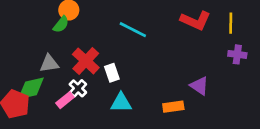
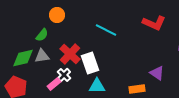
green semicircle: (61, 24) -> (42, 35), moved
white rectangle: (112, 73) -> (90, 63), size x1.5
green diamond: (31, 88) -> (23, 58), moved

